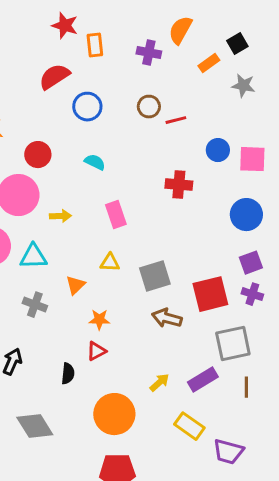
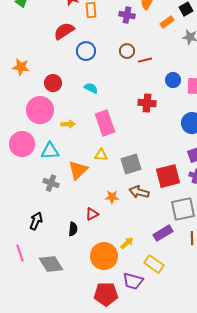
pink rectangle: (116, 215) -> (105, 123), size x1.4
orange triangle: (75, 285) -> (78, 170), size x1.5
orange star: (99, 320) -> (112, 197), moved
yellow arrow: (159, 383) -> (127, 243), moved
purple trapezoid: (228, 452) -> (133, 281), moved

